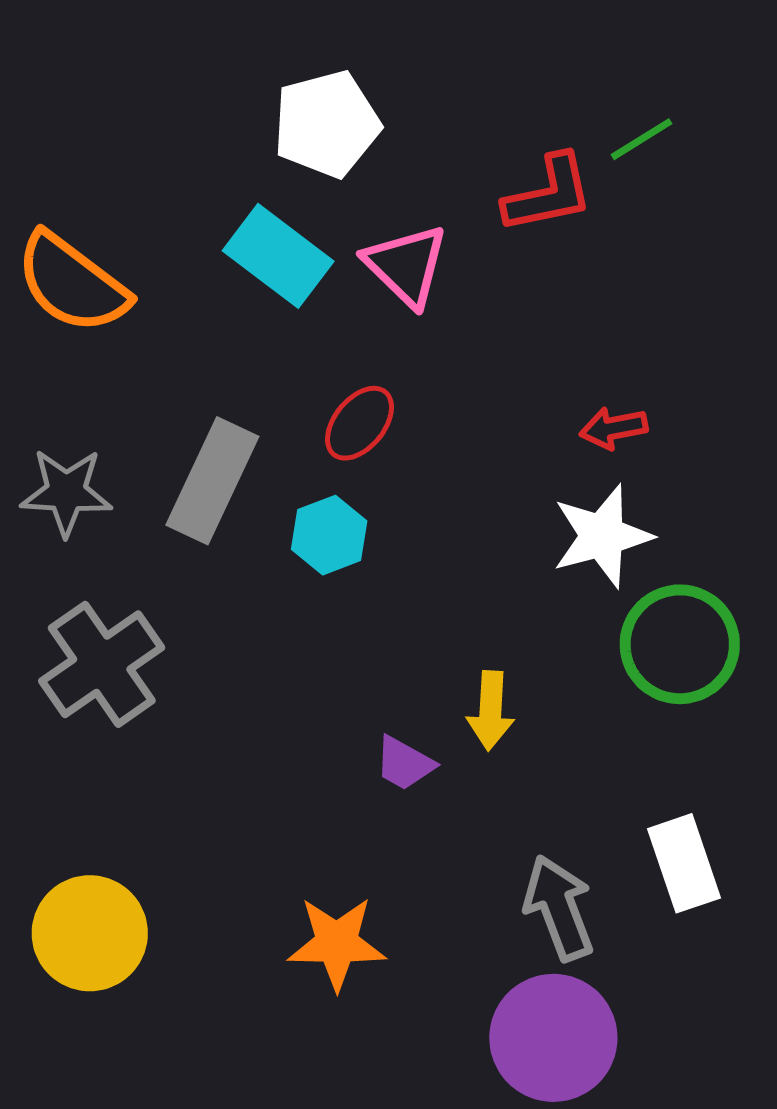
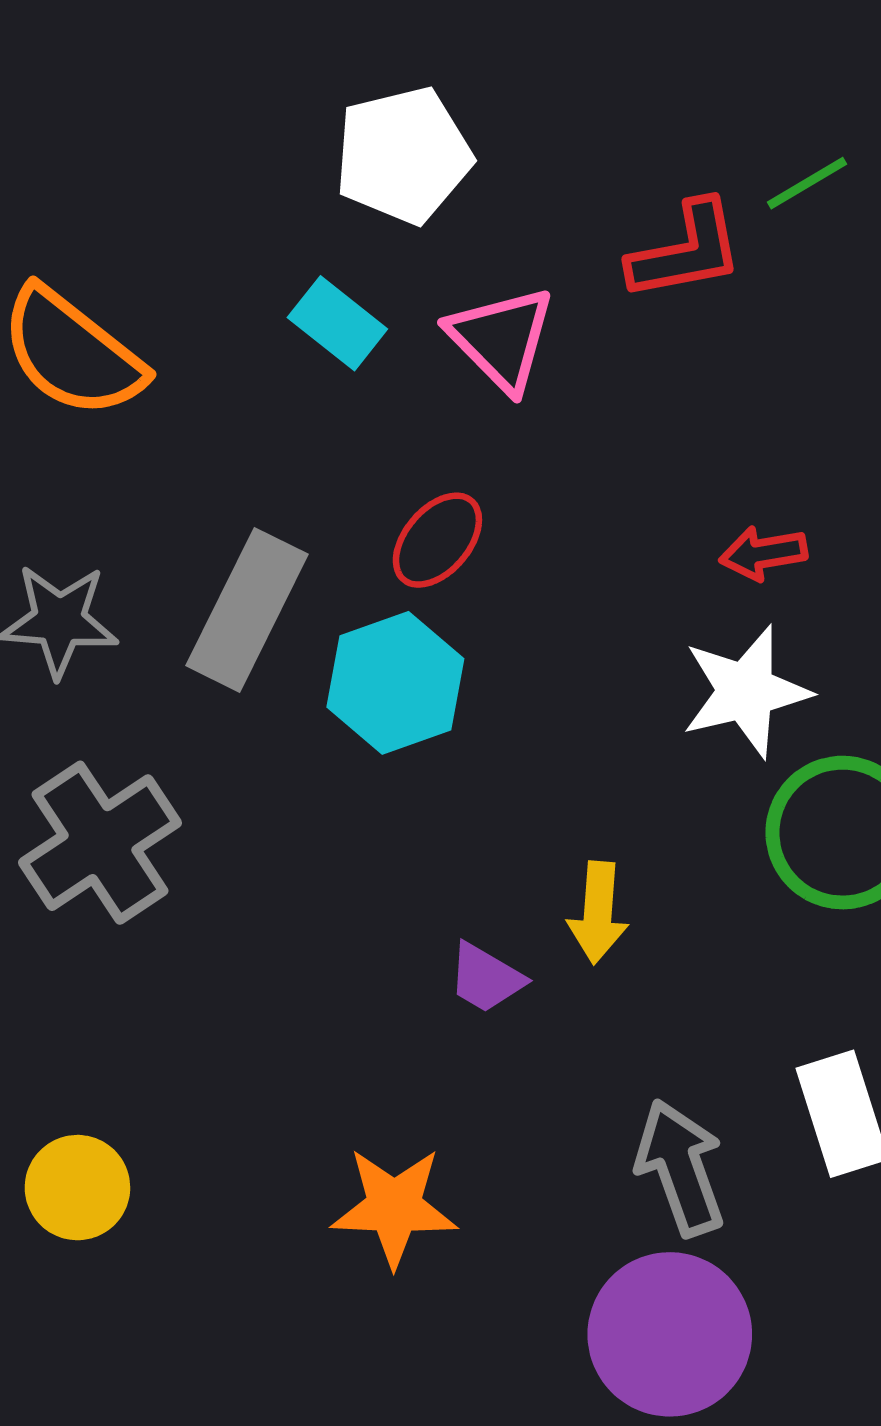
cyan rectangle: (278, 256) -> (337, 323), size x0.7
cyan hexagon: (329, 535) -> (395, 683), size x1.4
yellow circle: (90, 933) -> (77, 1188), size x0.7

